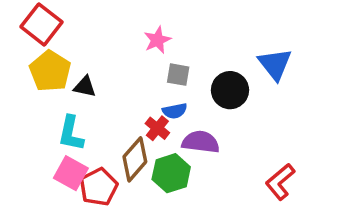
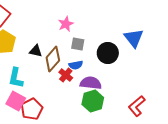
black triangle: (85, 87) -> (36, 51), moved
brown diamond: (135, 159) -> (53, 59), moved
green hexagon: (171, 173) -> (93, 101), moved

